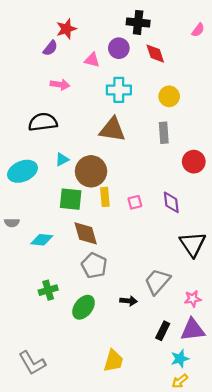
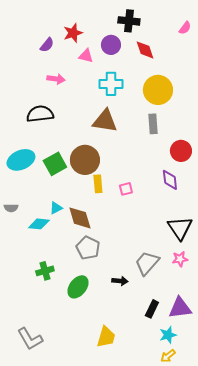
red star: (66, 29) -> (73, 33), moved
yellow circle: (169, 96) -> (158, 90), size x1.5
cyan triangle: (62, 160) -> (56, 208), moved
green square: (71, 199) -> (55, 164), moved, turned -35
purple diamond: (171, 202) -> (170, 180), moved
pink star: (193, 299) -> (180, 259), moved

